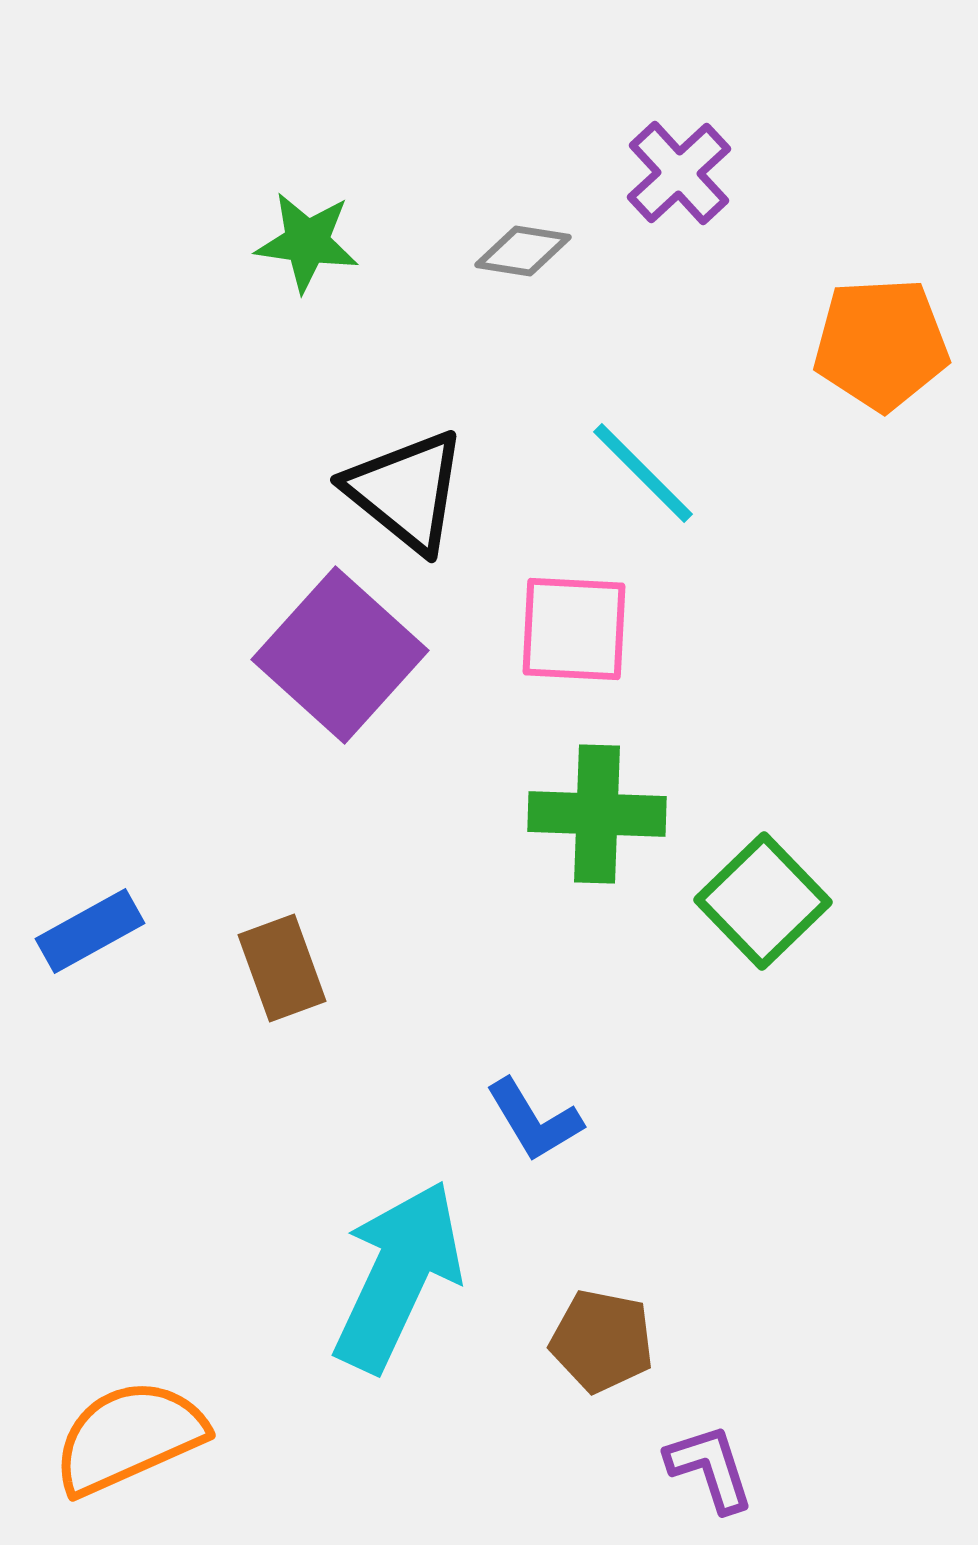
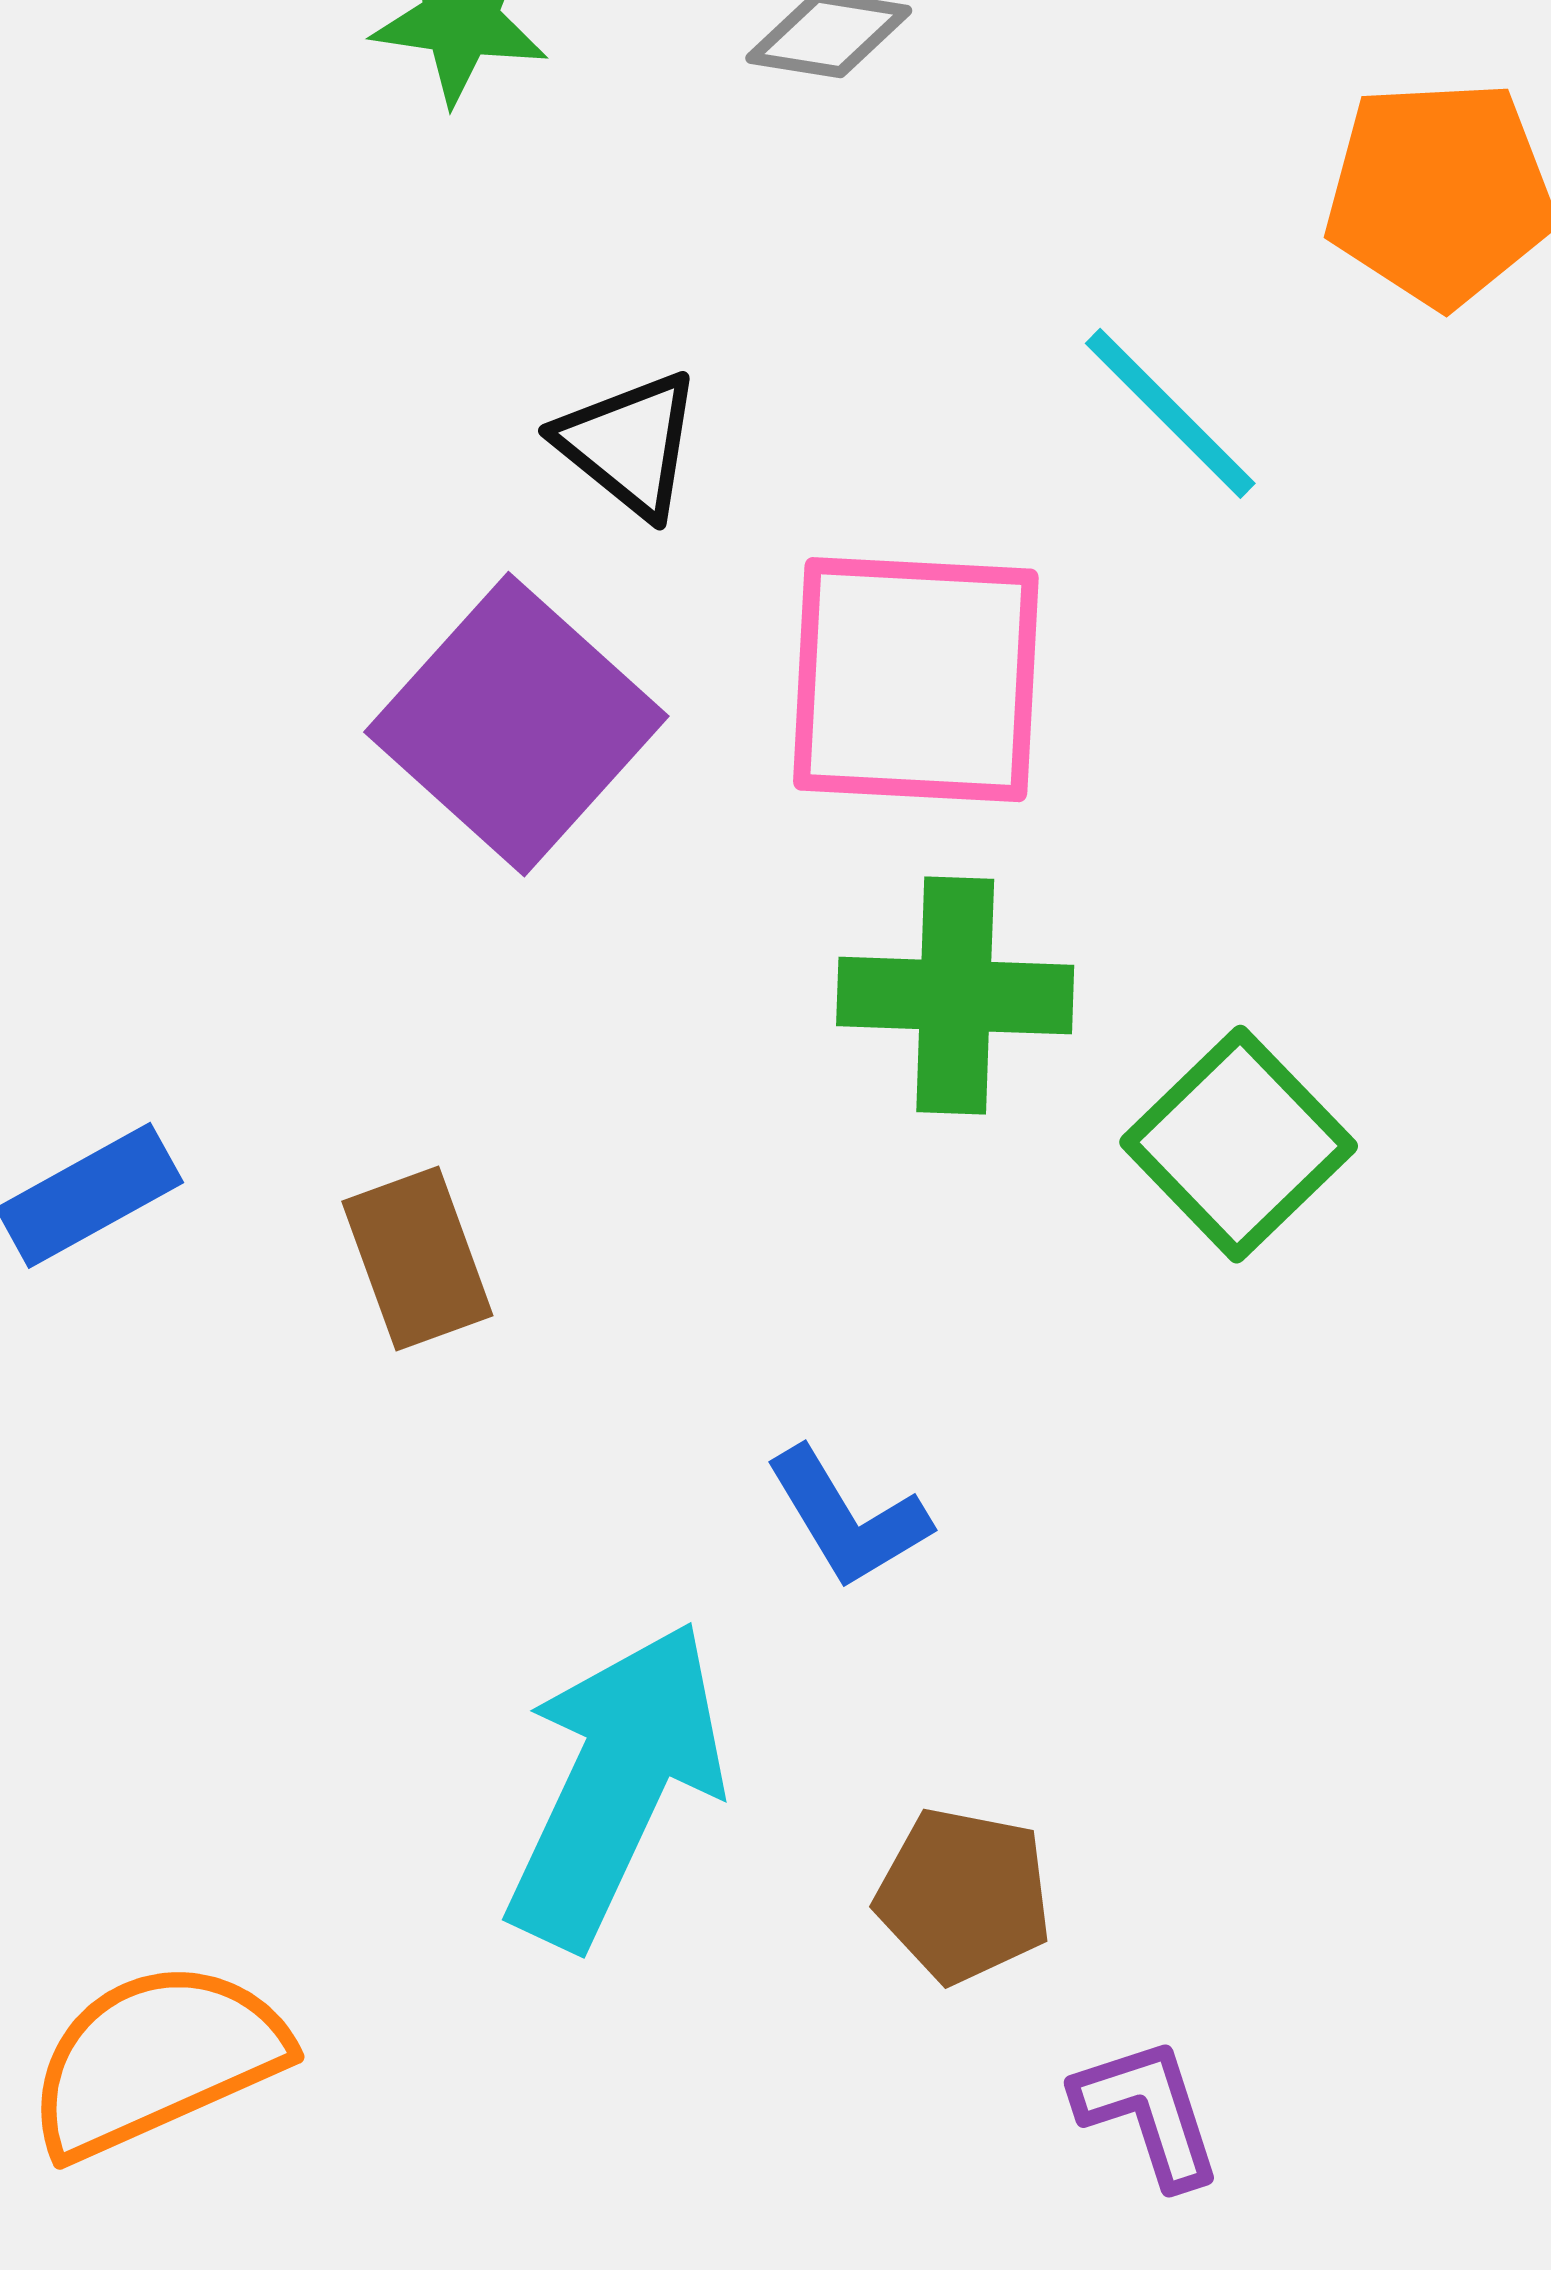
cyan line: (643, 473) -> (1170, 413), moved
black triangle: (406, 491) -> (629, 444), size x0.7
pink square: (574, 629) -> (916, 680), size x1.4

